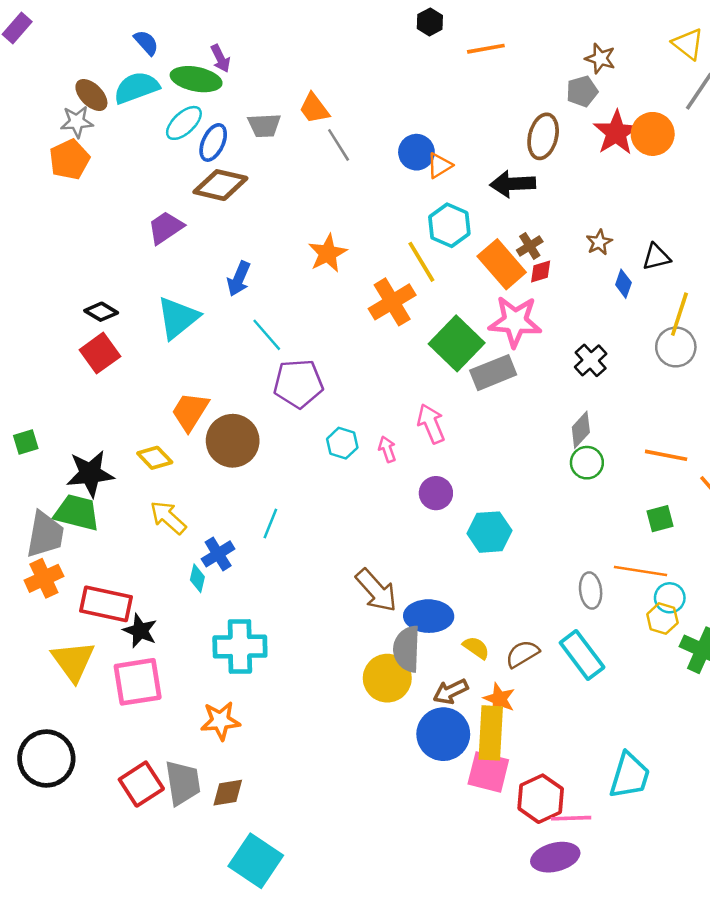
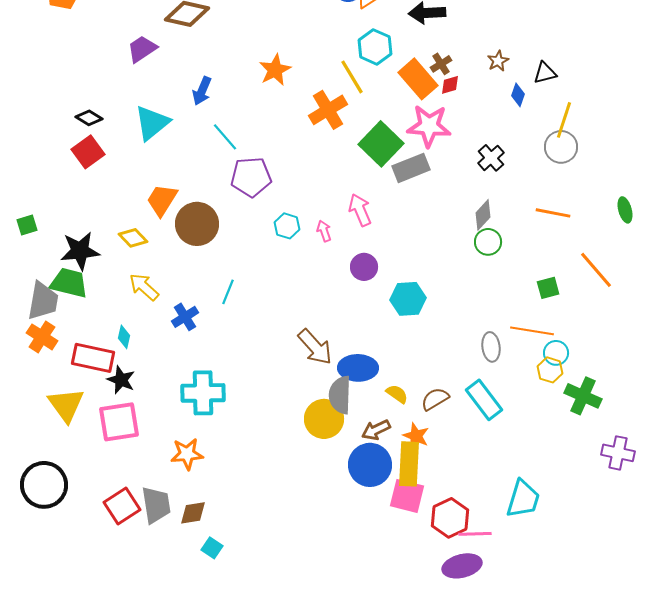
orange line: (666, 455) -> (553, 213), moved
orange cross: (44, 578) -> (42, 337), turned -32
cyan diamond: (197, 578) -> (124, 337), moved
cyan square: (256, 861) -> (212, 548), moved, size x0.5

